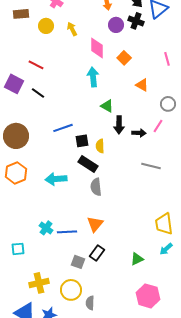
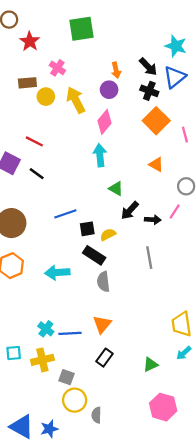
brown rectangle: (21, 14) -> (27, 83), moved
purple circle: (116, 25) -> (109, 90), moved
yellow arrow: (72, 29) -> (76, 100), size x1.6
pink diamond: (97, 48) -> (104, 122), turned 40
orange square: (124, 58) -> (156, 121), moved, size x1.6
black arrow: (119, 125) -> (130, 210), turned 42
yellow semicircle: (100, 146) -> (108, 235), turned 64
gray line: (151, 166) -> (149, 258), moved, turned 66
gray square: (78, 262) -> (67, 377), moved
yellow cross: (39, 283) -> (42, 360), moved

